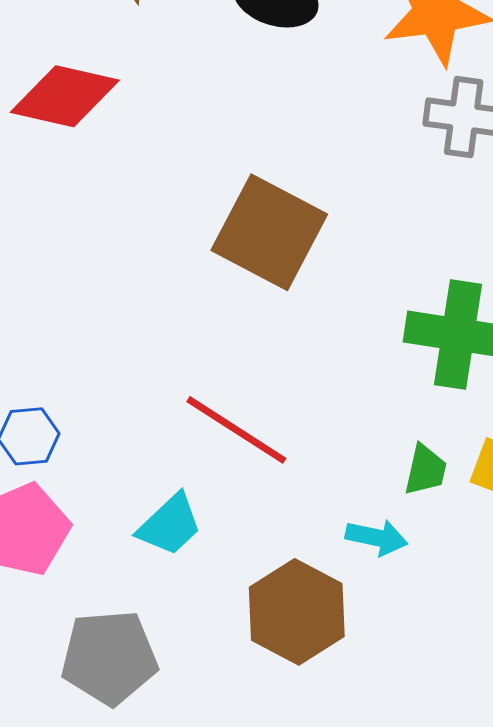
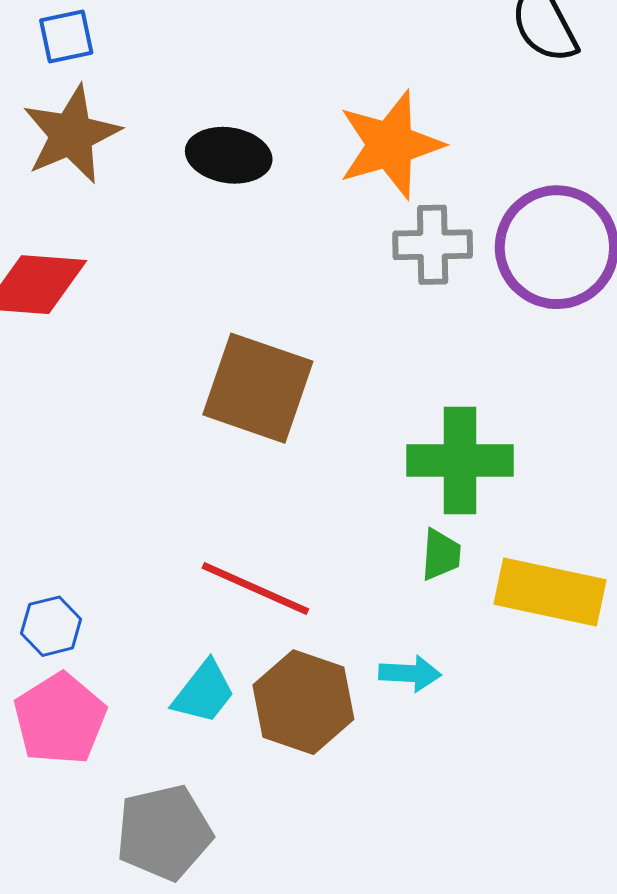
green trapezoid: (425, 470) -> (441, 555), moved
brown hexagon: (297, 612) -> (303, 702), moved

